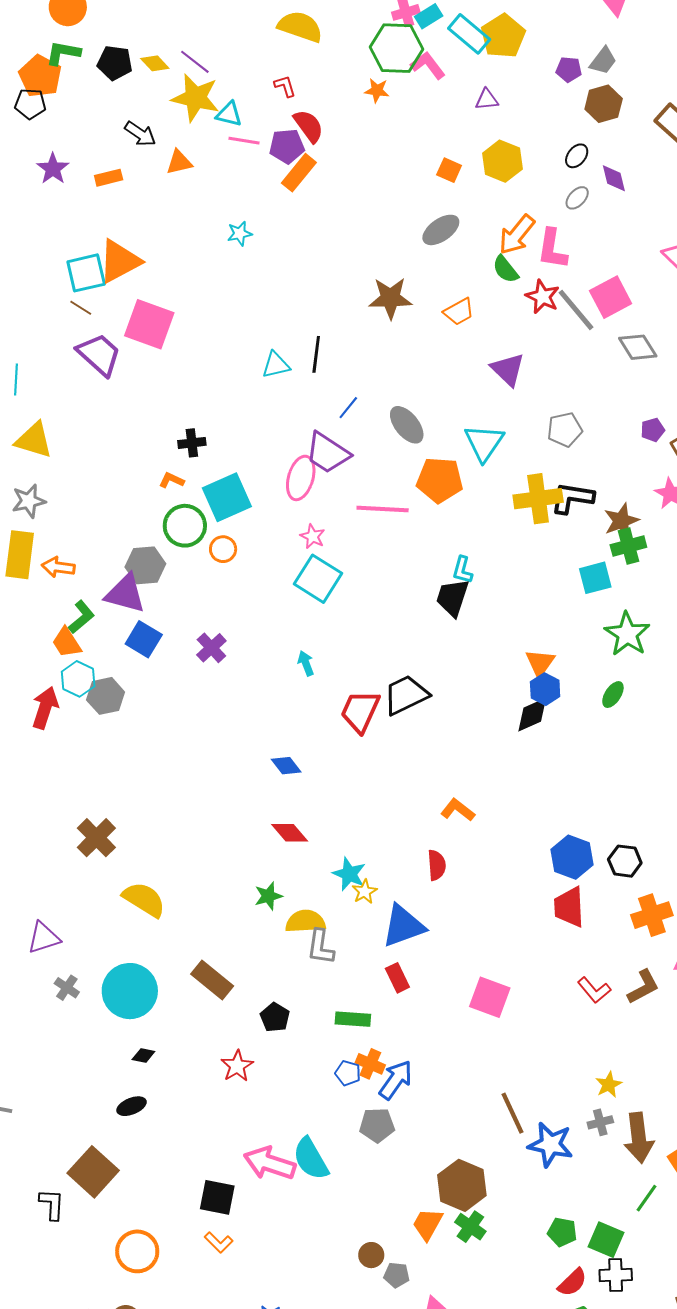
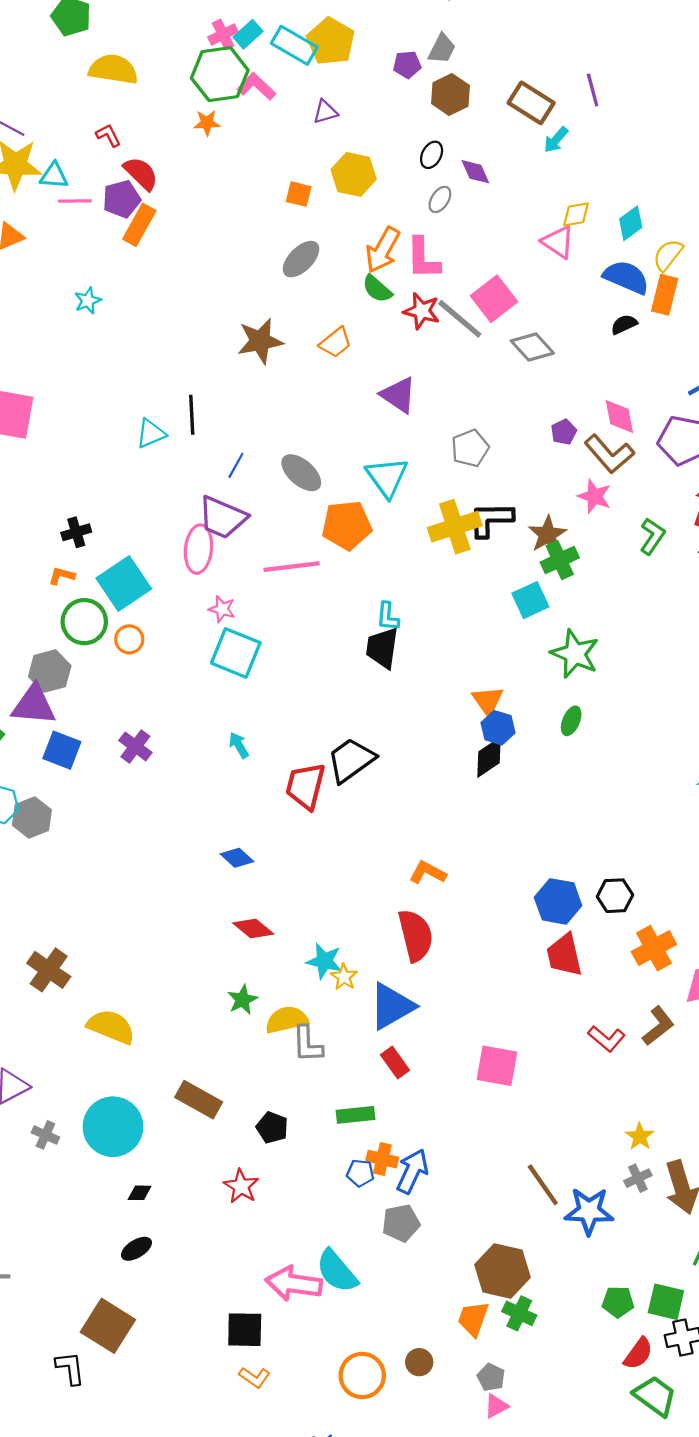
red semicircle: (437, 865) -> (416, 935), size x1.6
orange circle: (137, 1251) -> (362, 1376), moved
gray pentagon: (397, 1275) -> (491, 1377), moved, turned 30

